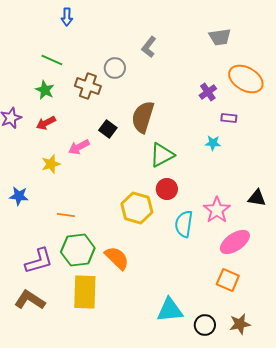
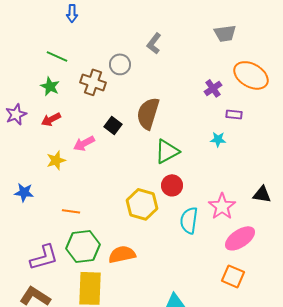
orange semicircle: (117, 258) -> (122, 254), turned -56

